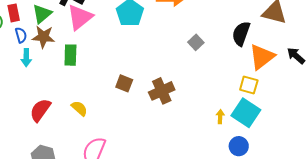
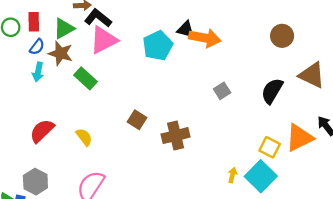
blue semicircle: (21, 35) -> (37, 47), turned 42
green rectangle: (70, 55) -> (86, 78), turned -60
orange triangle: (262, 57) -> (299, 138), moved

